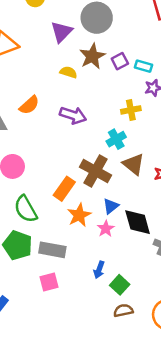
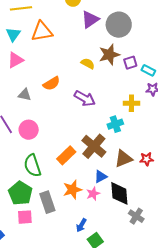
purple triangle: (62, 32) -> (90, 19), moved
brown triangle: (133, 164) -> (123, 159), moved, turned 48
orange star: (79, 215) -> (72, 190), moved
gray rectangle: (52, 250) -> (47, 202), turned 50
pink square: (49, 282) -> (25, 217), moved

